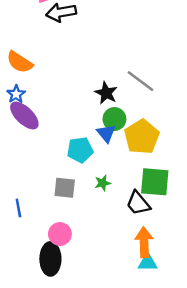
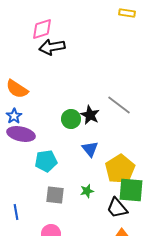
purple ellipse: (24, 115) -> (21, 134), turned -32
green circle: (114, 119) -> (71, 119), moved
yellow pentagon: (142, 137) -> (120, 169), moved
cyan pentagon: (80, 150) -> (46, 161), moved

